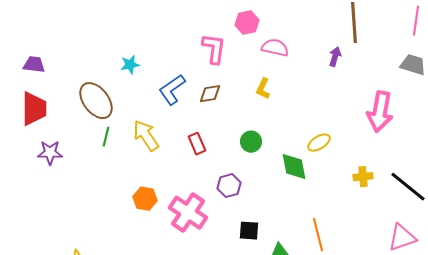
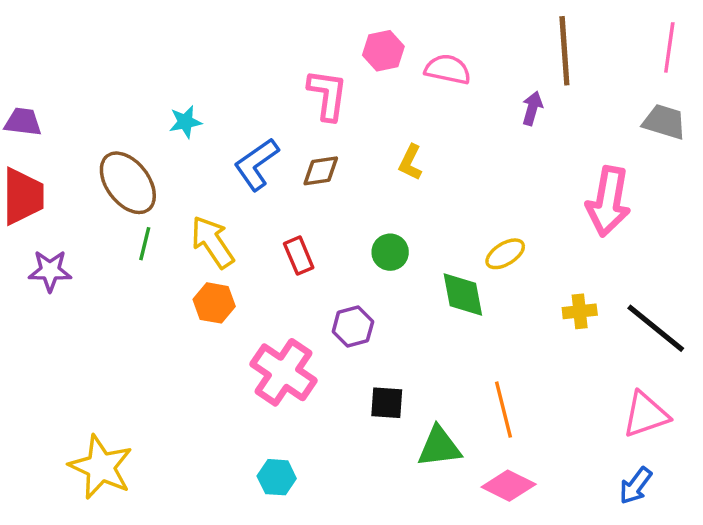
pink semicircle: (275, 48) -> (448, 69), moved
orange hexagon: (145, 199) -> (214, 303), moved

